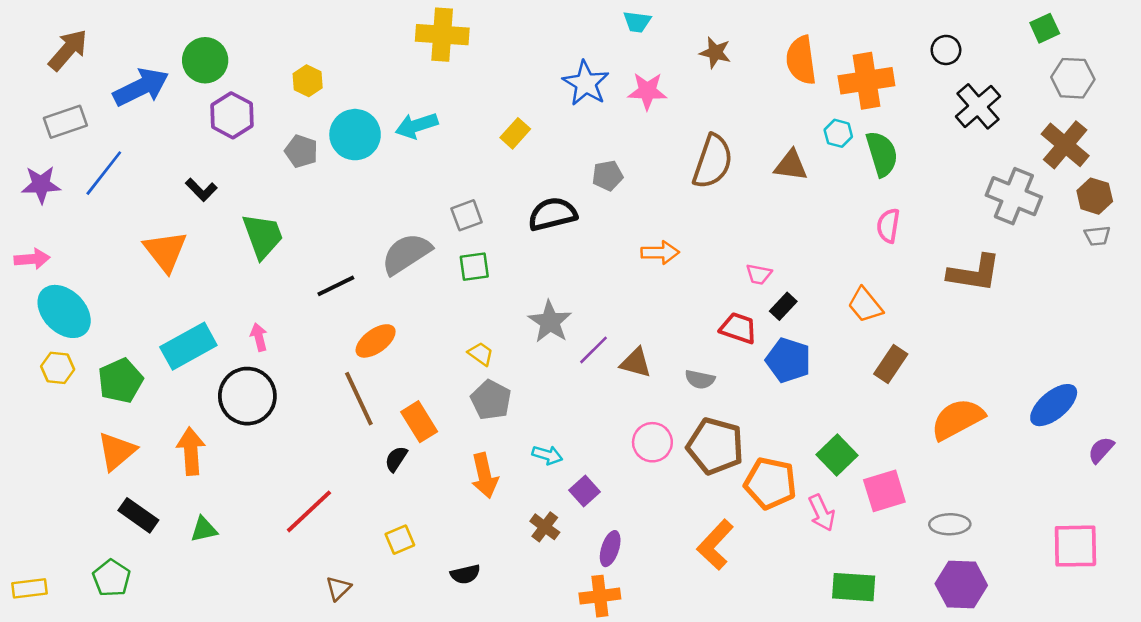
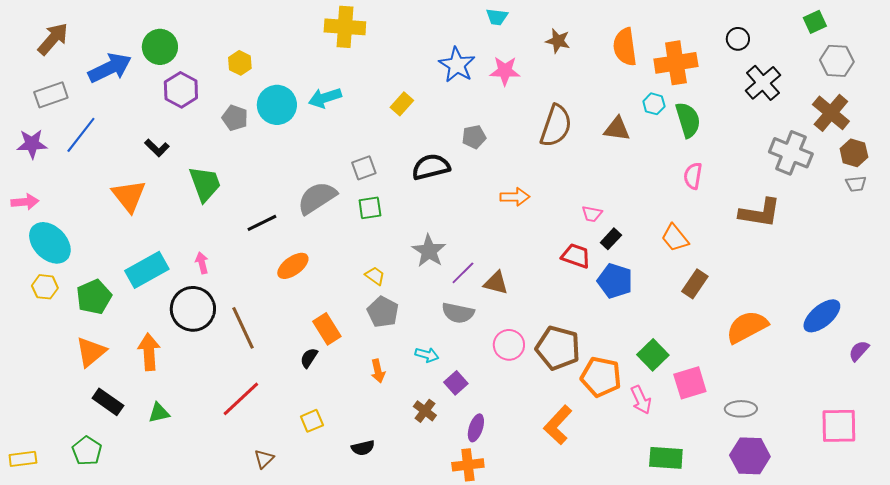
gray semicircle: (700, 379) -> (458, 313), moved, size x1.4
brown line: (359, 399) -> (243, 328), moved
orange arrow: (485, 476) -> (378, 371), size x0.7

